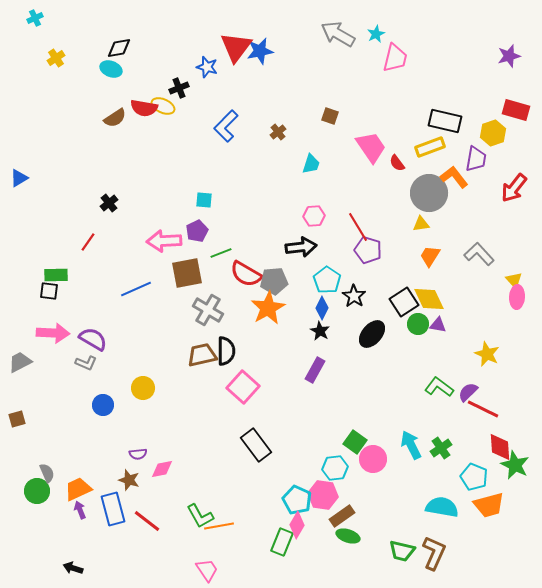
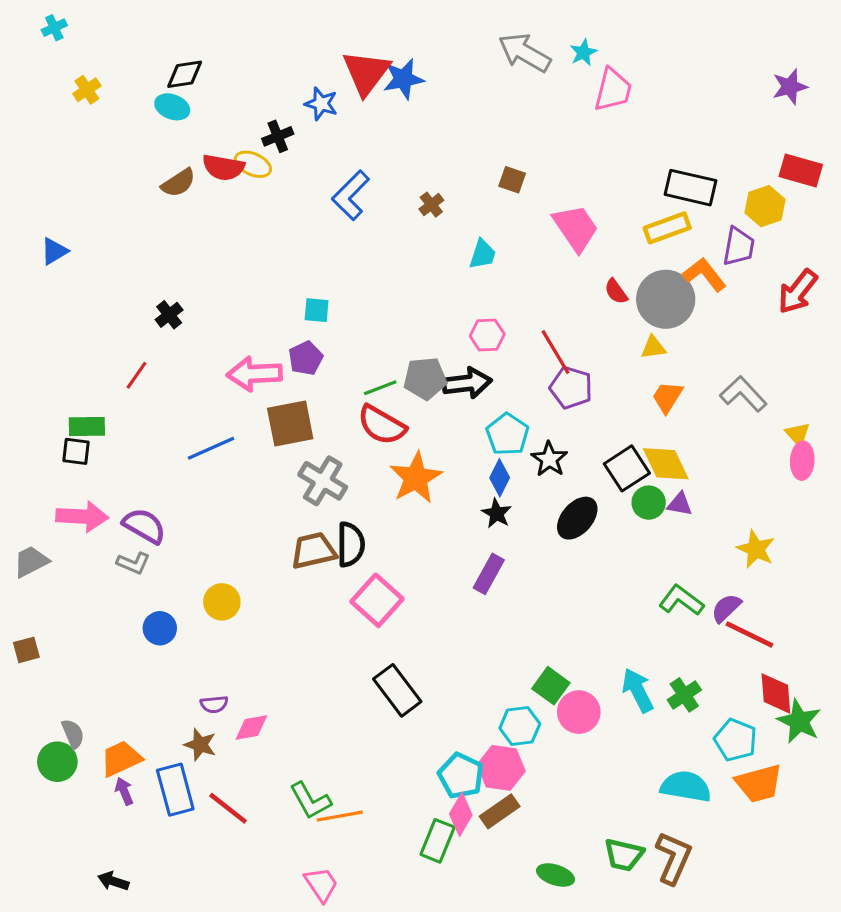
red semicircle: (397, 163) -> (616, 292), moved
blue triangle: (19, 178) -> (54, 251), moved
green line: (221, 253) -> (380, 388), moved
gray pentagon: (274, 281) -> (425, 378), moved
brown rectangle: (342, 516) -> (500, 811), moved
green ellipse: (348, 536) -> (556, 875), moved

